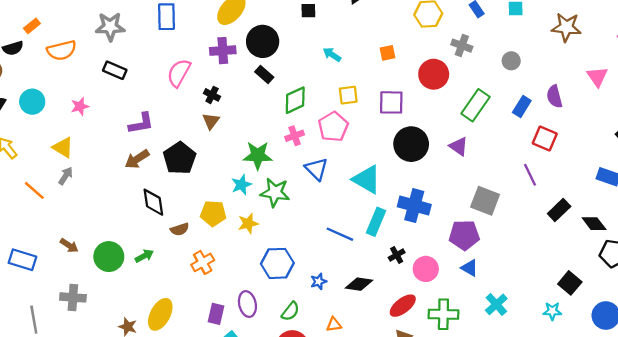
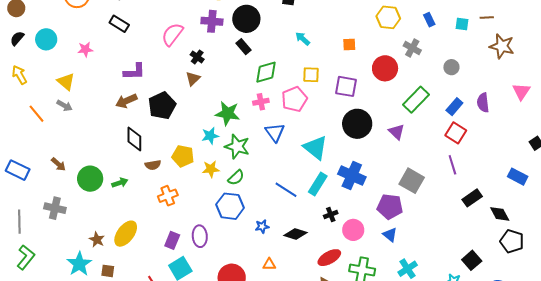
red square: (545, 138) -> (456, 133), moved
gray arrow: (66, 176) -> (64, 106), turned 77
green semicircle: (290, 311) -> (236, 178), moved

